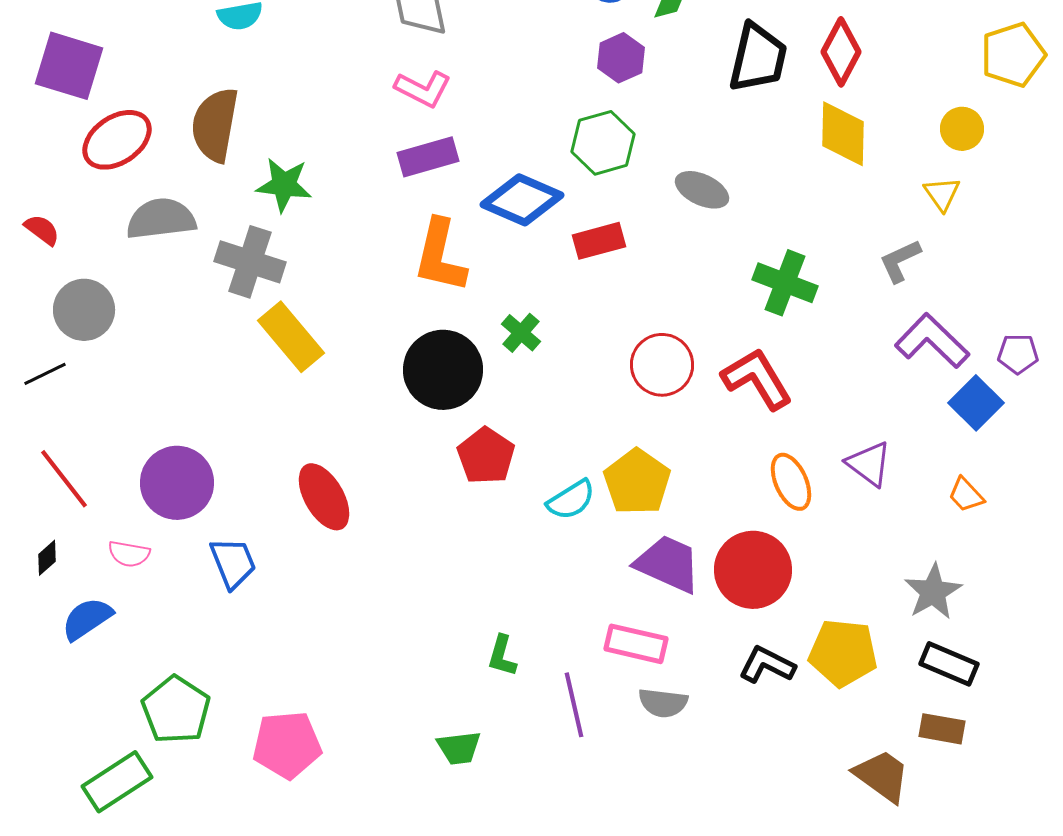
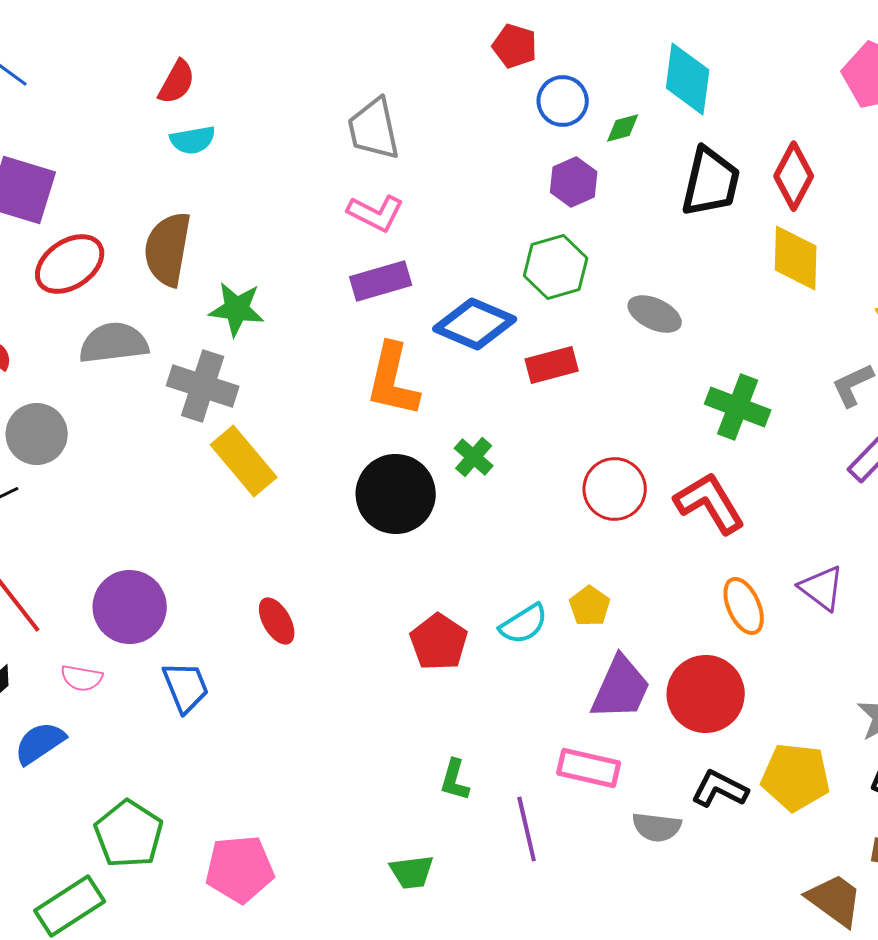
red pentagon: (486, 456) -> (439, 642), moved
yellow pentagon: (637, 482) -> (590, 606), size x0.6
red ellipse: (324, 497) -> (277, 621), size x0.7
purple trapezoid: (668, 564) -> (621, 688), turned 90
gray semicircle: (663, 703) -> (657, 827), moved

